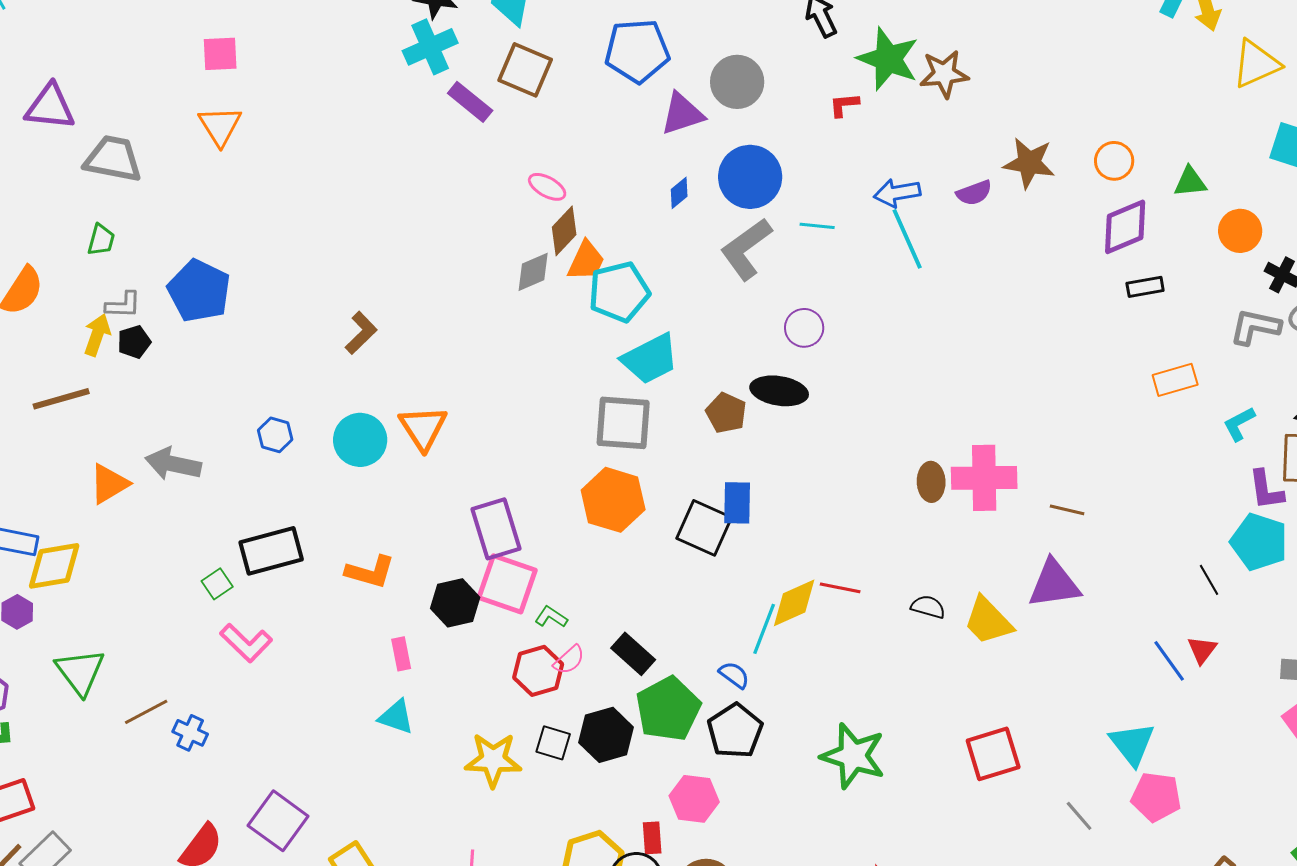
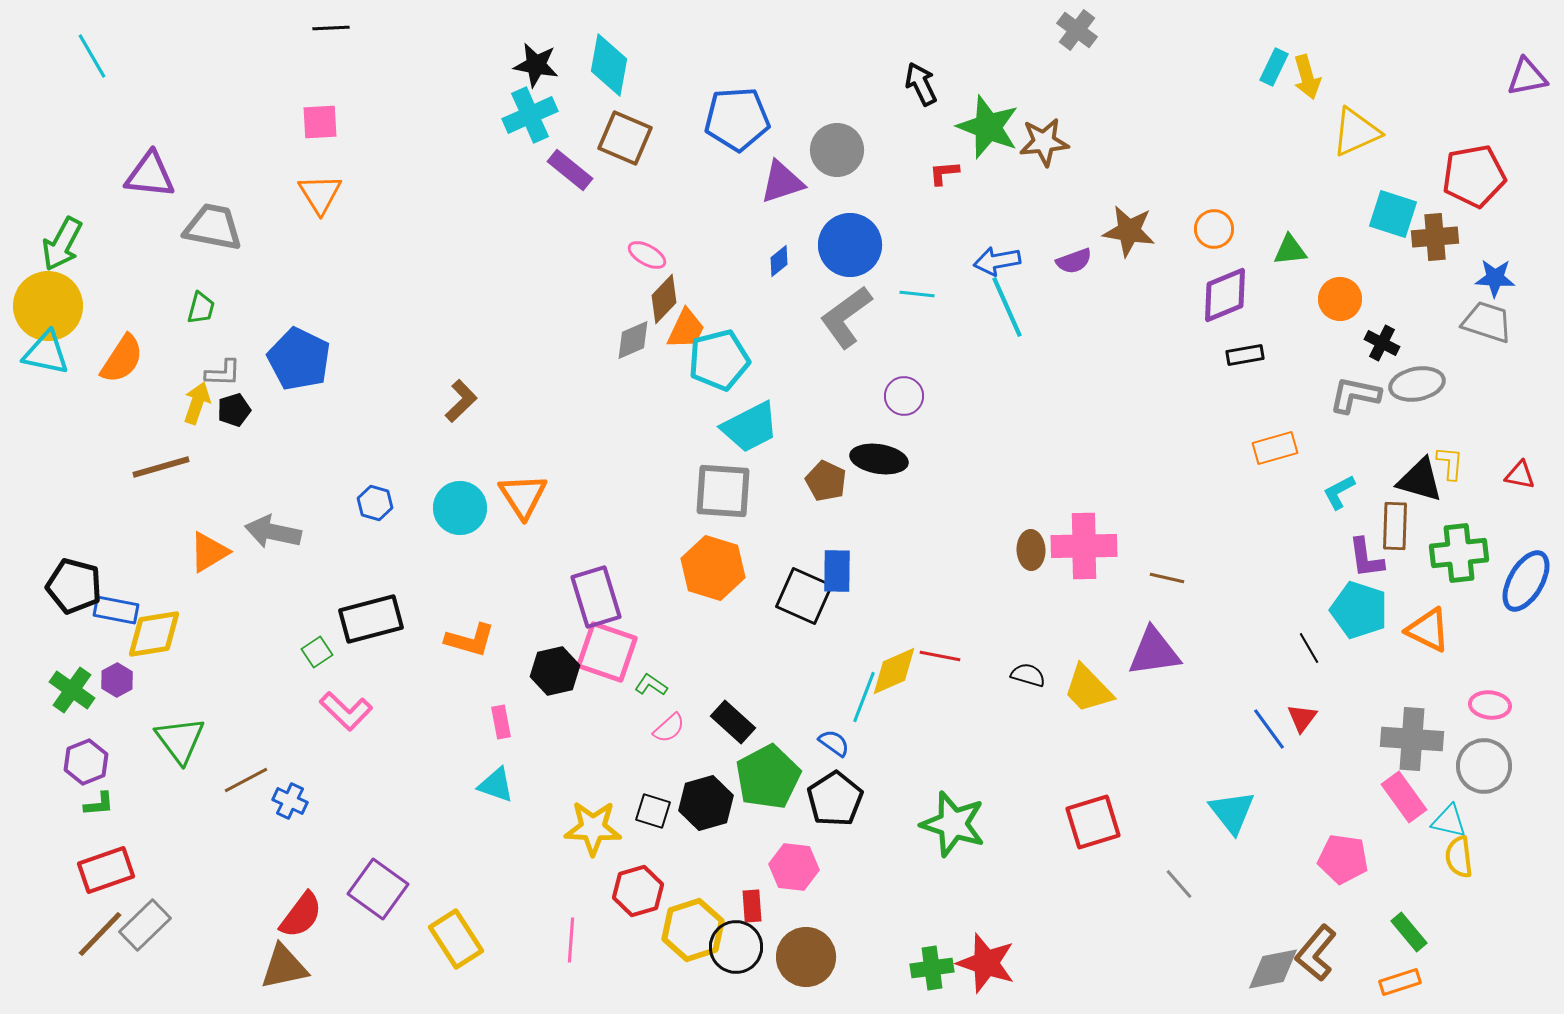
red hexagon: (538, 671) -> (638, 891), moved
pink pentagon: (1156, 797) -> (1343, 859), moved

